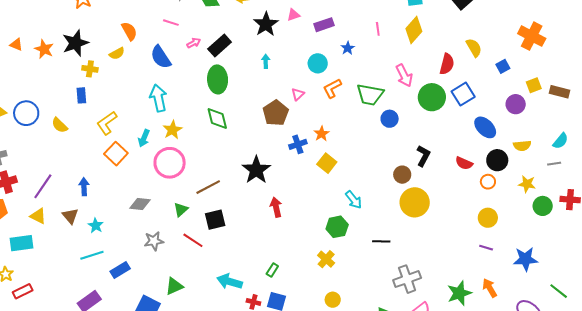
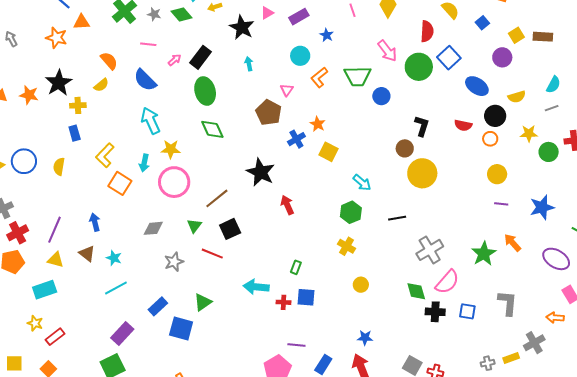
yellow semicircle: (60, 125) -> (59, 167), turned 66
yellow star: (172, 130) -> (171, 149), turned -30
blue rectangle: (120, 270) -> (158, 306), moved

